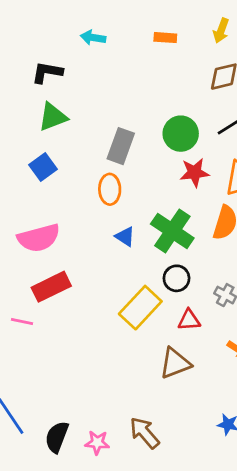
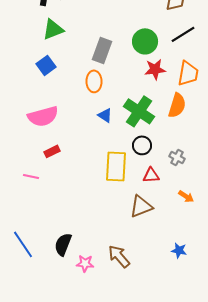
red rectangle: (51, 287) -> (52, 151), size x0.6
yellow rectangle: (140, 308) -> (116, 166), turned -40
black semicircle: (57, 437) -> (63, 244), moved

